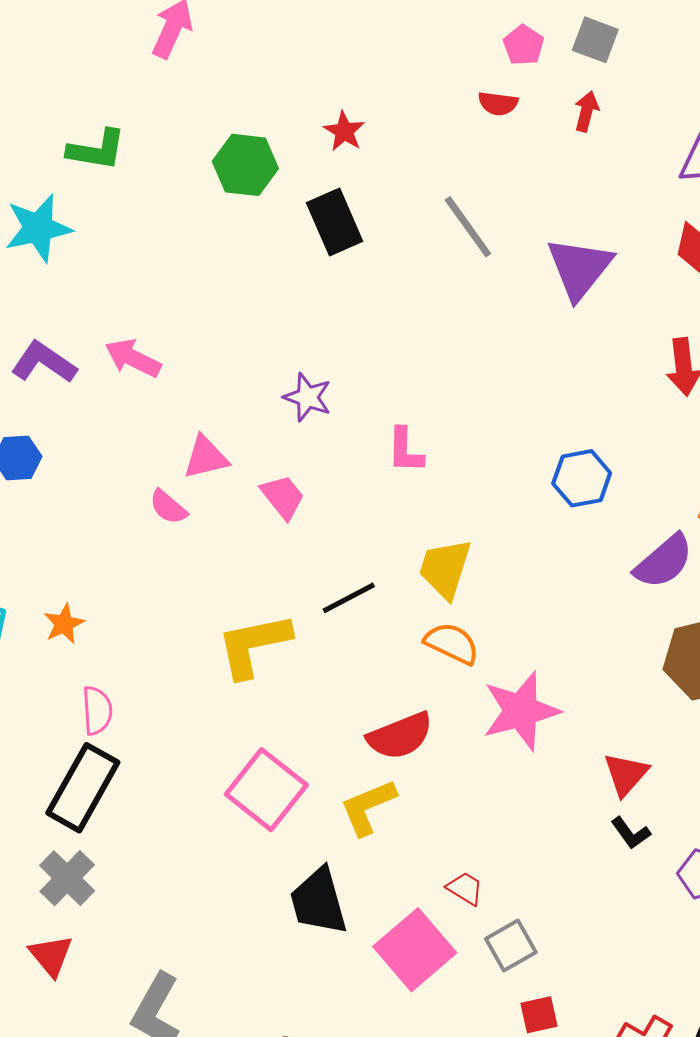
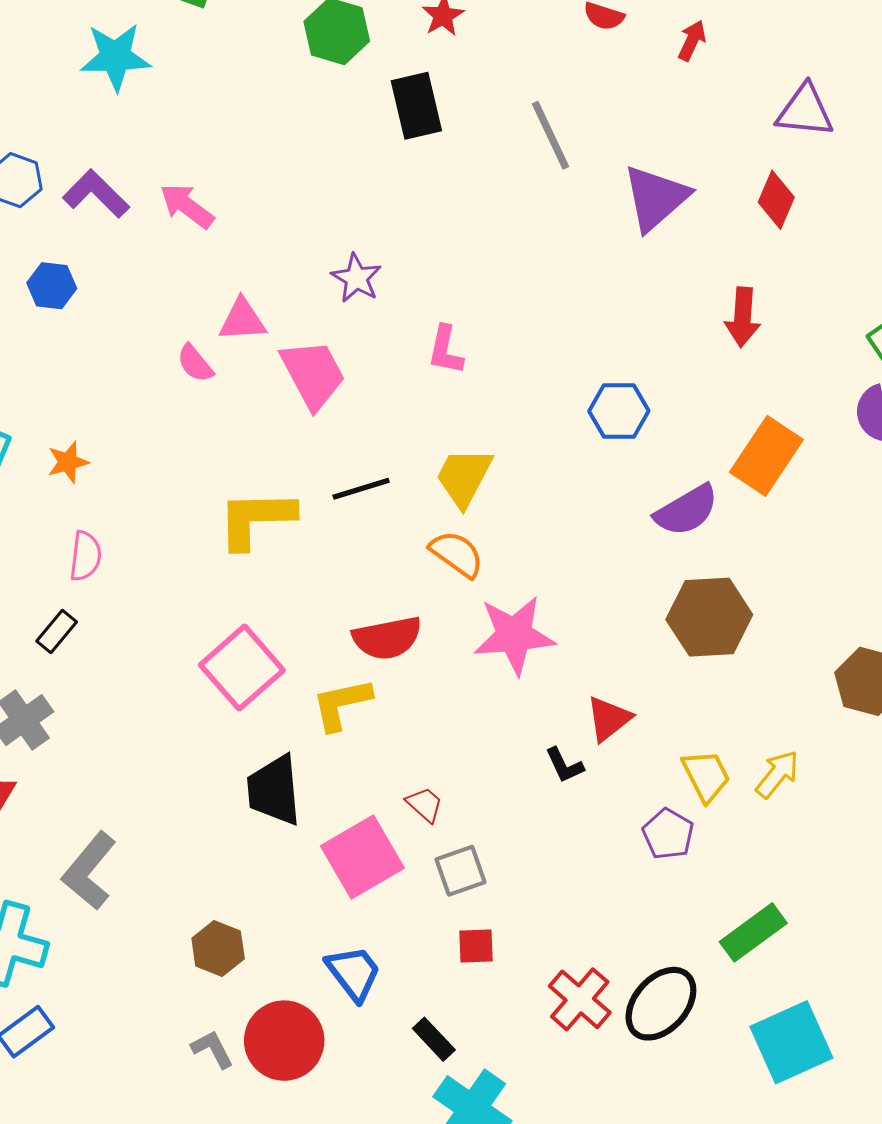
pink trapezoid: (283, 497) -> (313, 374), size x1.5
black rectangle: (83, 788) -> (57, 631), size x0.5
black L-shape: (631, 833) -> (564, 765), moved

